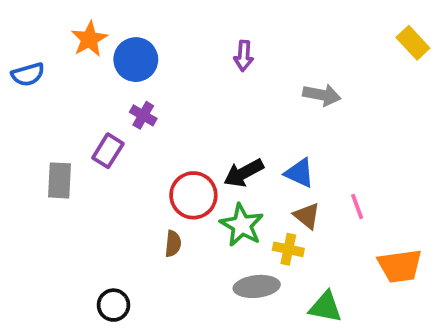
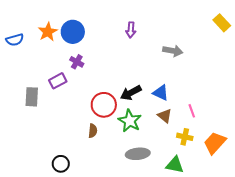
orange star: (89, 39) -> (48, 32), moved
purple rectangle: (108, 151) -> (58, 81), turned 30
yellow cross: (288, 249) -> (185, 137), moved
orange trapezoid: (400, 266) -> (215, 143), turned 140

